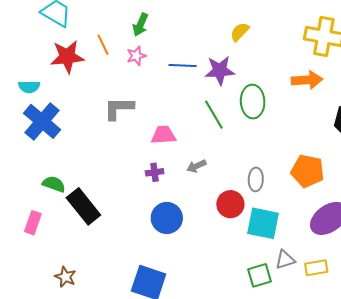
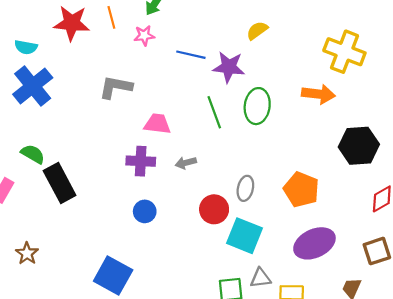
purple cross: (155, 172) -> (141, 161), size x1.5
blue circle: (167, 218) -> (145, 211), size x0.7

